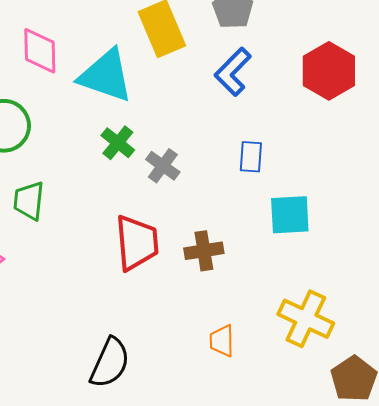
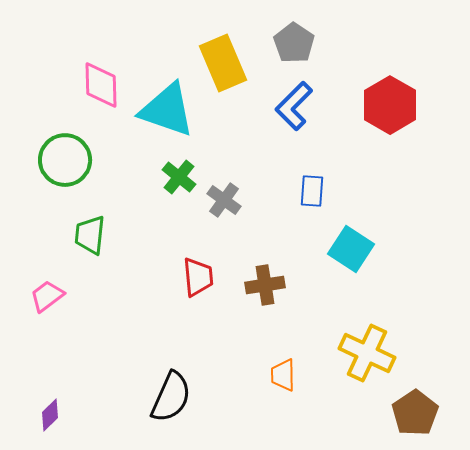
cyan square: (290, 215) -> (351, 249), turned 36
red trapezoid: (137, 243) -> (198, 277), size x0.7

